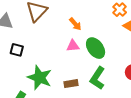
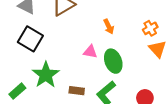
orange arrow: (75, 24) -> (109, 27), moved
black square: (17, 50) -> (30, 39), size x1.6

